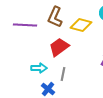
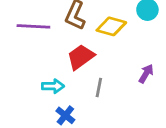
gray line: (63, 74) -> (99, 88), moved

